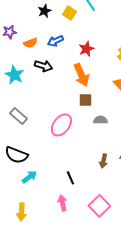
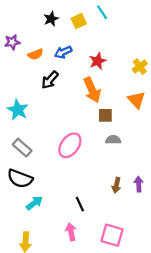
yellow square: (69, 13) -> (79, 21), turned 32
black arrow: (43, 66) -> (50, 80), turned 114
cyan star: (14, 75) -> (18, 110), moved
brown square: (85, 100) -> (105, 115), moved
gray rectangle: (18, 116) -> (22, 148), moved
pink square: (99, 206) -> (112, 235), turned -30

